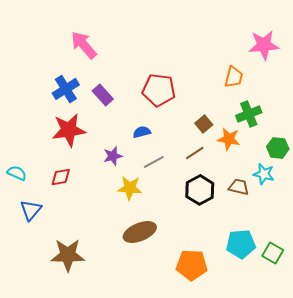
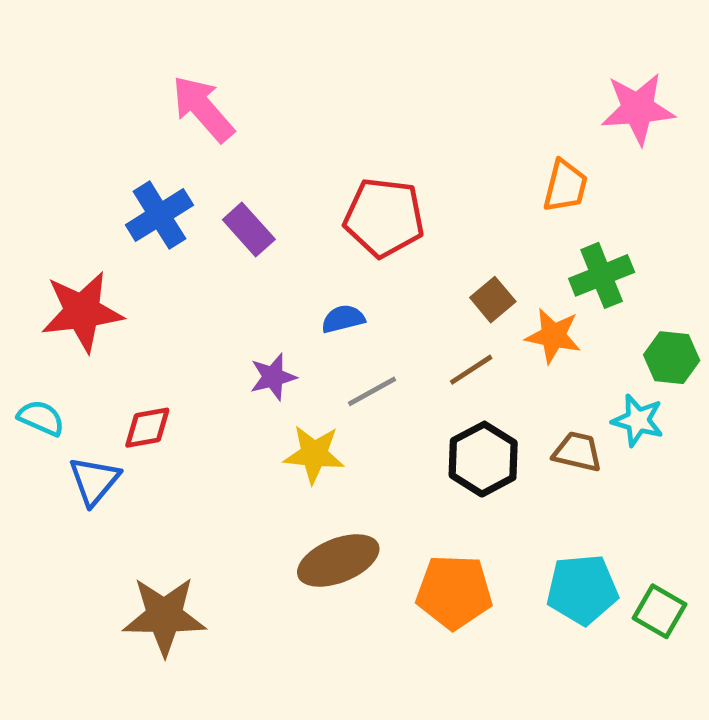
red star: (69, 130) -> (82, 312), moved
blue triangle: (31, 210) -> (94, 481), moved
orange pentagon: (192, 265) -> (454, 592), moved

